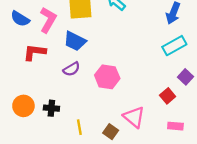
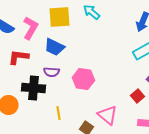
purple semicircle: (71, 69) -> (51, 72), turned 35
black cross: (51, 108) -> (33, 88), moved, size x1.6
yellow line: (79, 127) -> (58, 113), moved

